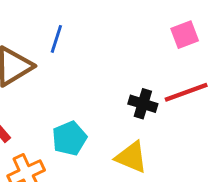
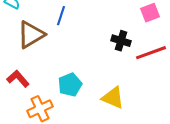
black cross: (143, 104) -> (121, 41), moved

